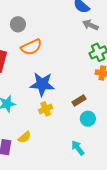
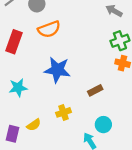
yellow cross: (46, 109) -> (64, 112), moved
cyan circle: (88, 119) -> (103, 125), moved

